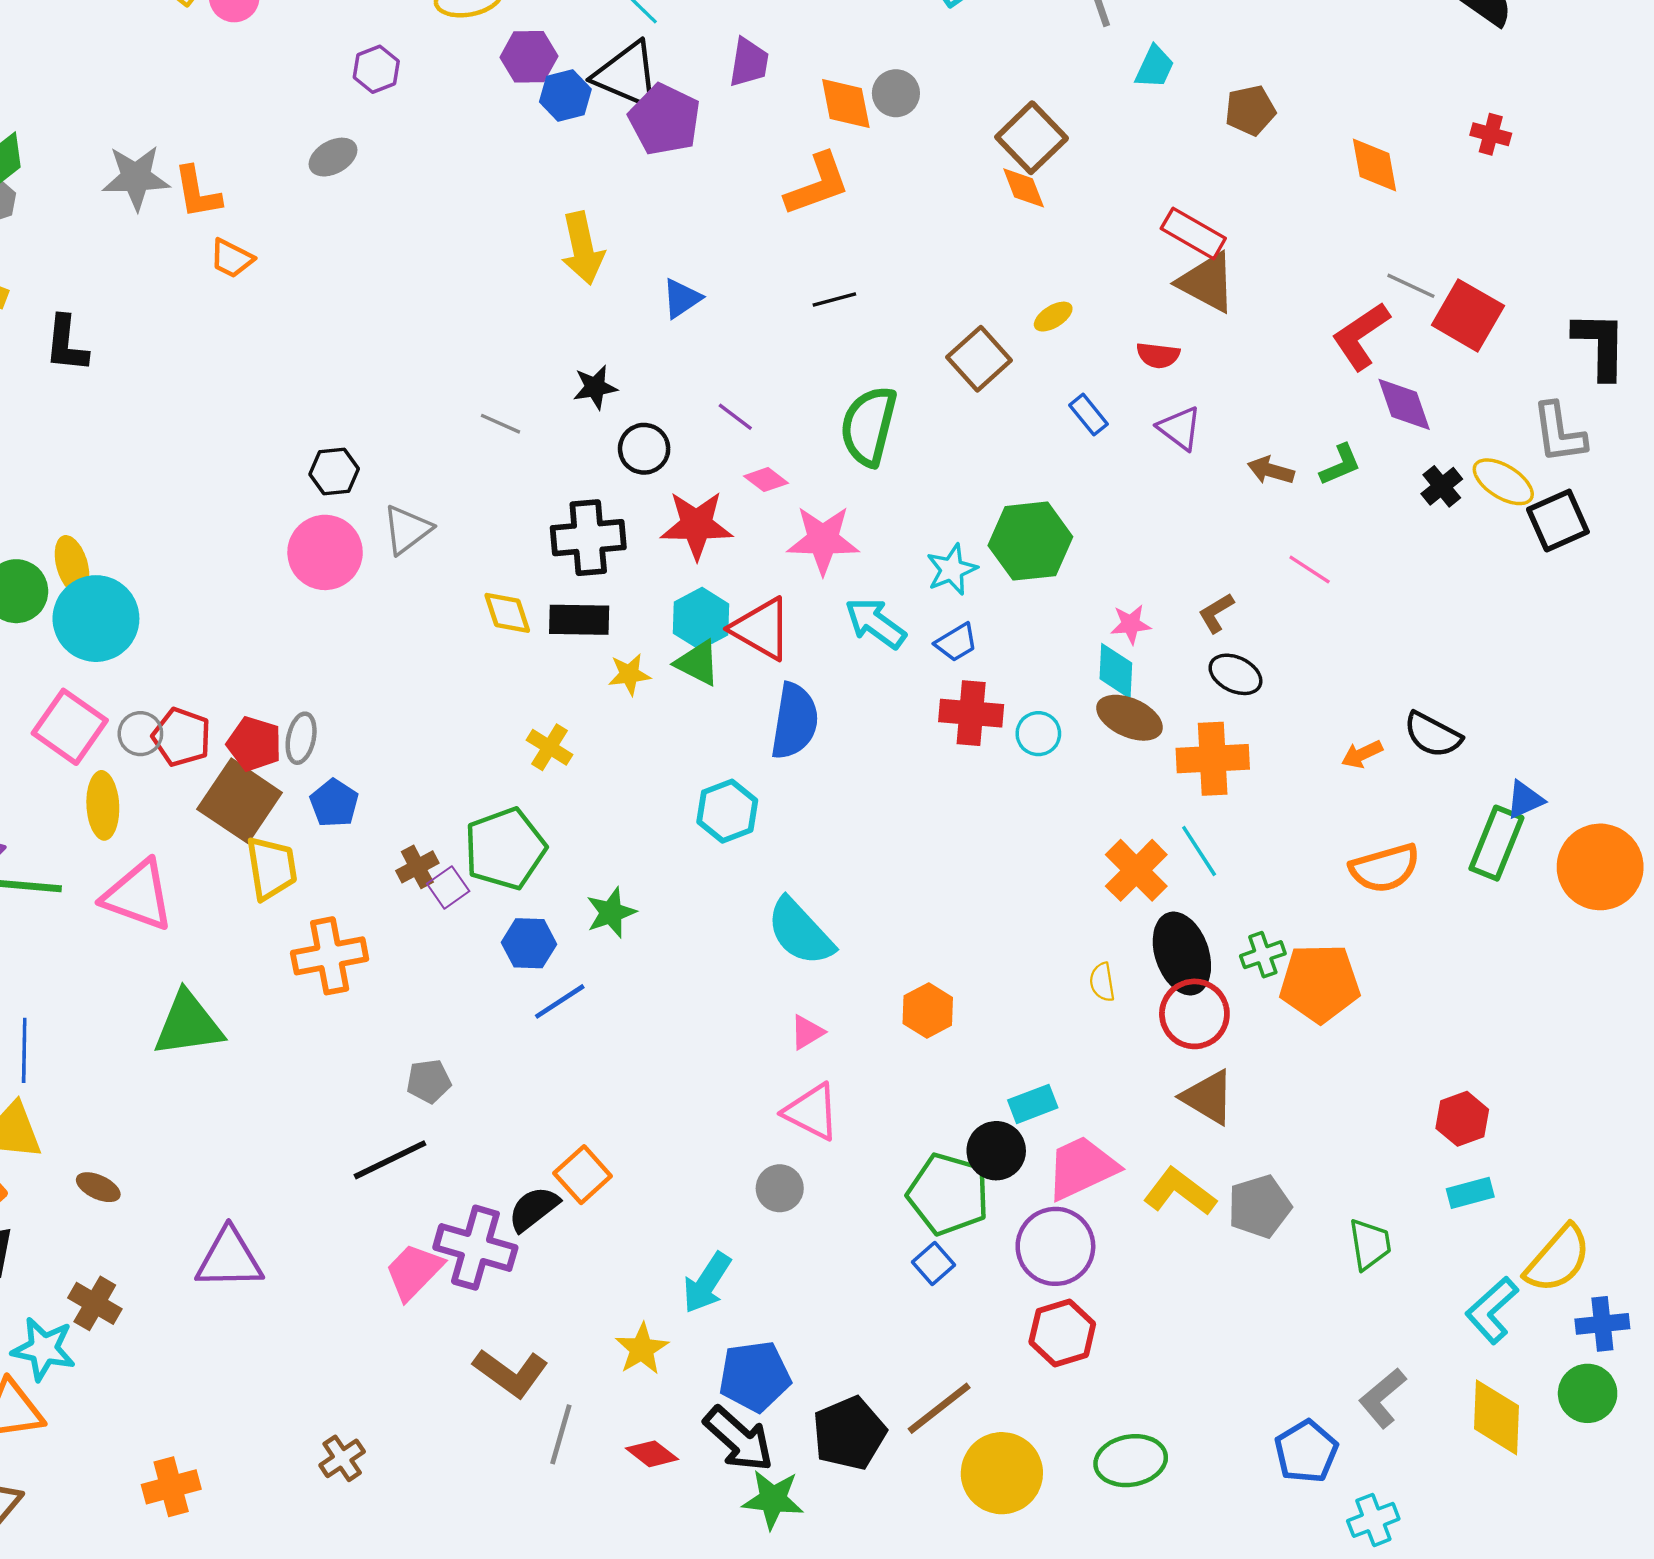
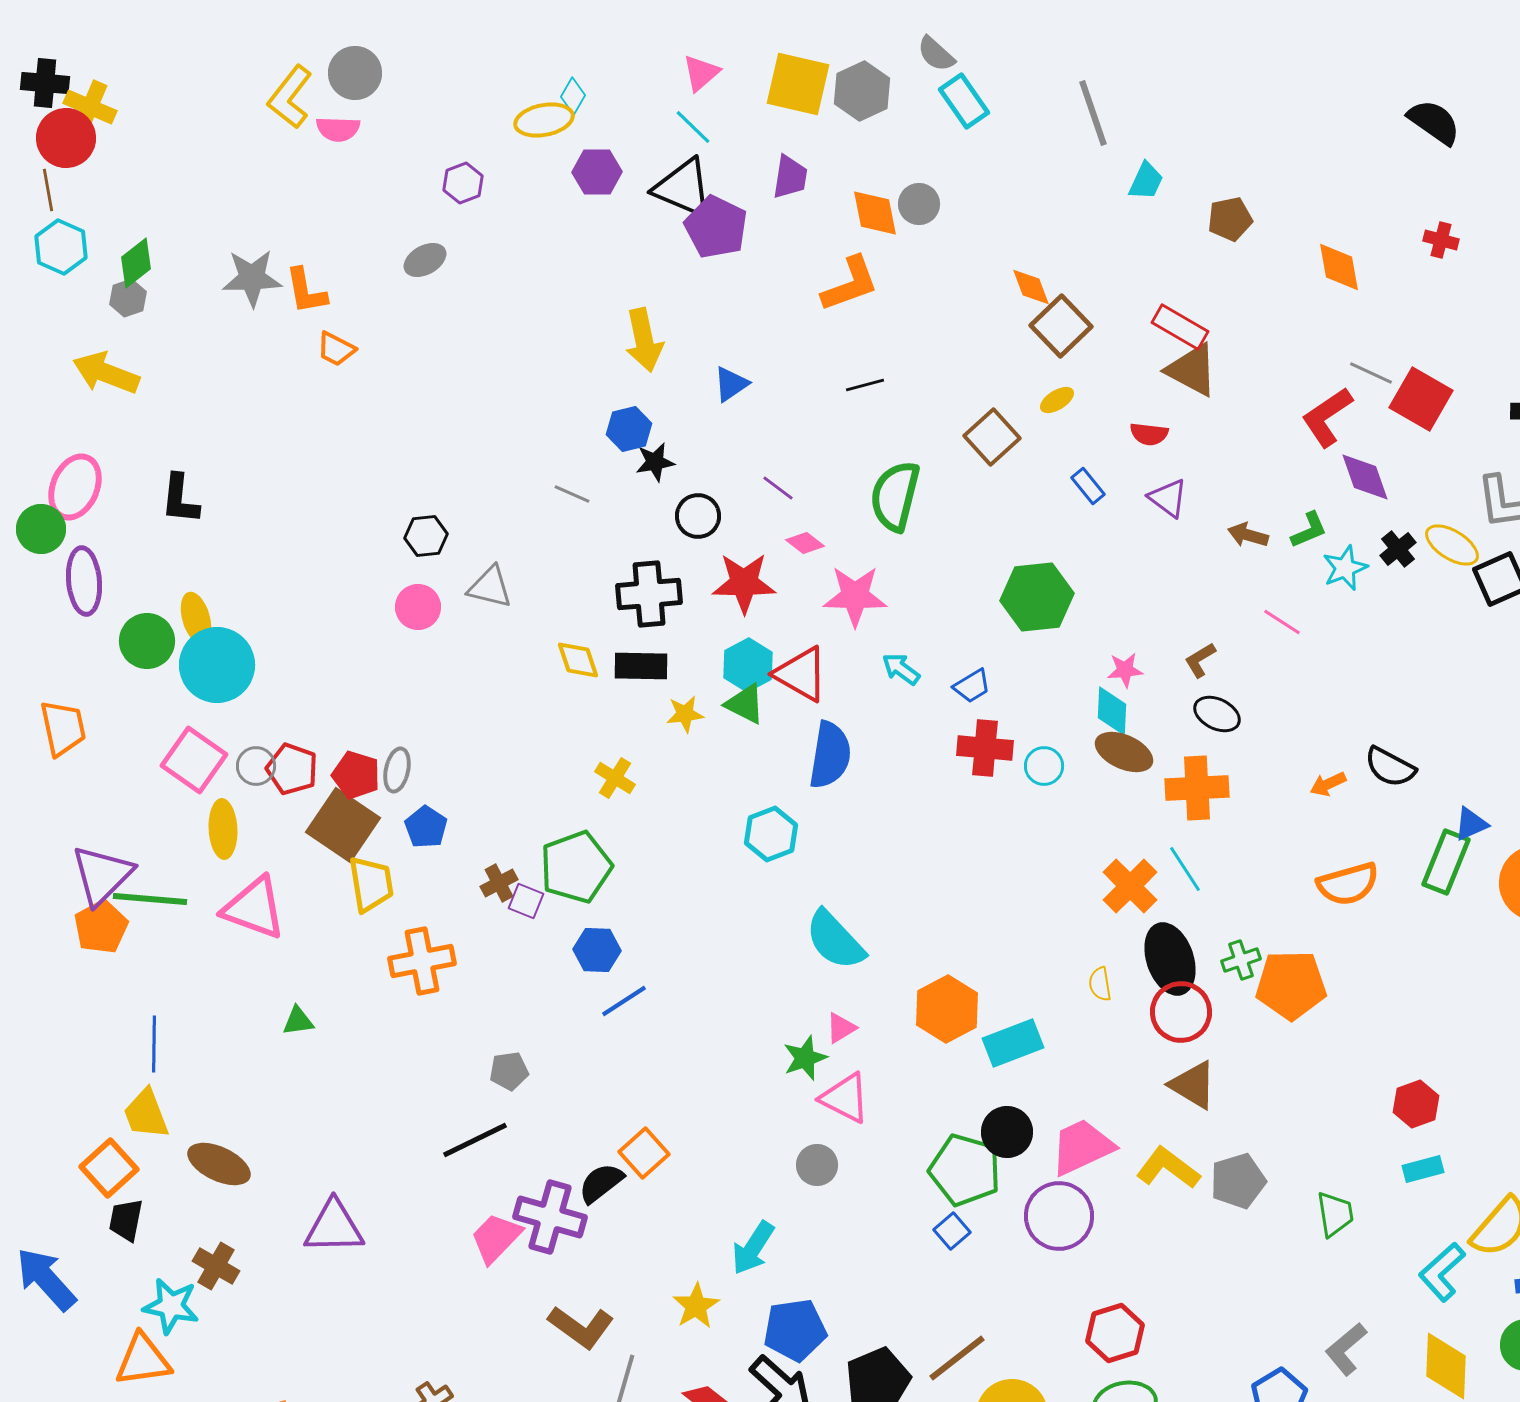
blue hexagon: (565, 96) -> (629, 429), moved
brown square: (1032, 138) -> (1061, 326), moved
black L-shape: (66, 344) -> (180, 499), moved
gray triangle: (407, 530) -> (490, 587), turned 51
pink circle: (325, 552) -> (418, 607), size x0.7
cyan star: (952, 570) -> (1345, 568), moved
cyan arrow: (875, 623) -> (901, 669), size x0.7
purple square: (448, 887) -> (526, 901), turned -33
green star: (611, 913) -> (805, 1058), moved
orange hexagon: (928, 1011) -> (947, 1009), size x1.4
green triangle: (188, 1024) -> (298, 1021), size x0.5
cyan rectangle: (1033, 1104) -> (1013, 1043), moved, size x1.4
brown ellipse: (98, 1187) -> (219, 1164), size x1.6
red hexagon: (1062, 1333) -> (1115, 1333), moved

